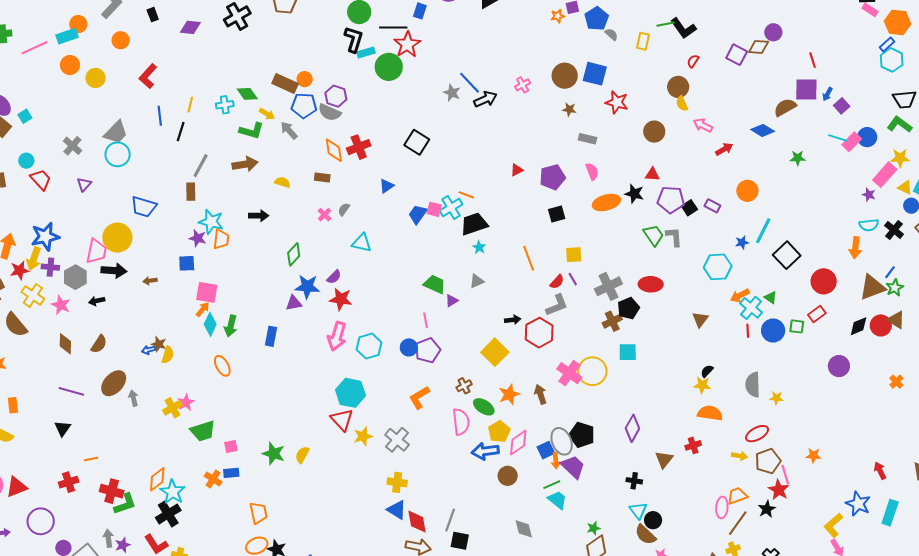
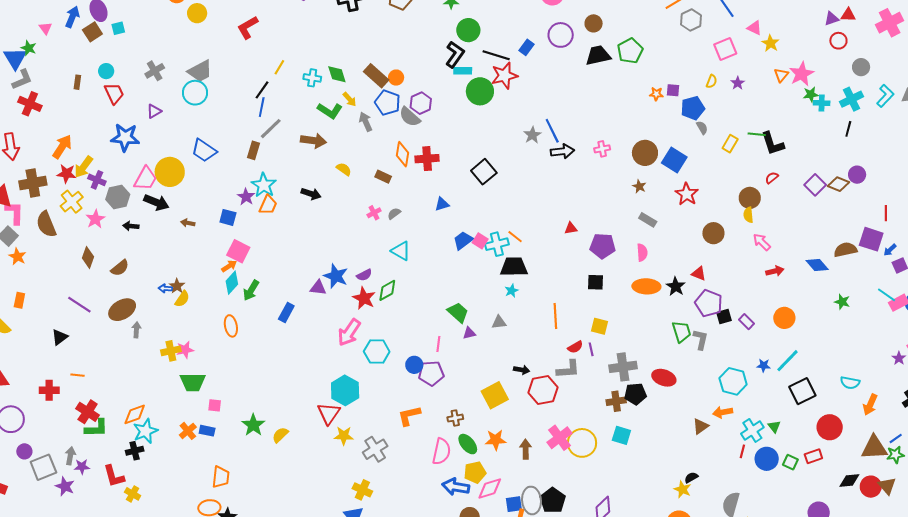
blue line: (160, 116) -> (262, 107), moved
cyan semicircle: (869, 225) -> (850, 383), moved
blue star: (45, 237) -> (125, 137), moved
green diamond: (294, 254) -> (387, 290), moved
orange arrow: (740, 296) -> (723, 412), moved
black cross: (168, 514) -> (135, 451), size x0.7

